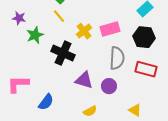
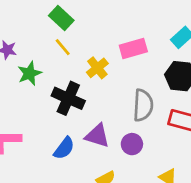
pink rectangle: (110, 29) -> (133, 48), moved
blue semicircle: (46, 102) -> (64, 148), moved

